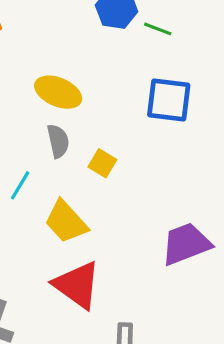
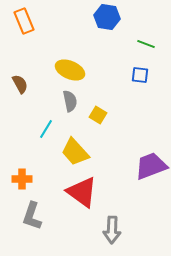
green line: (158, 29) -> (146, 44), moved
blue square: (169, 100) -> (140, 75), size x0.6

